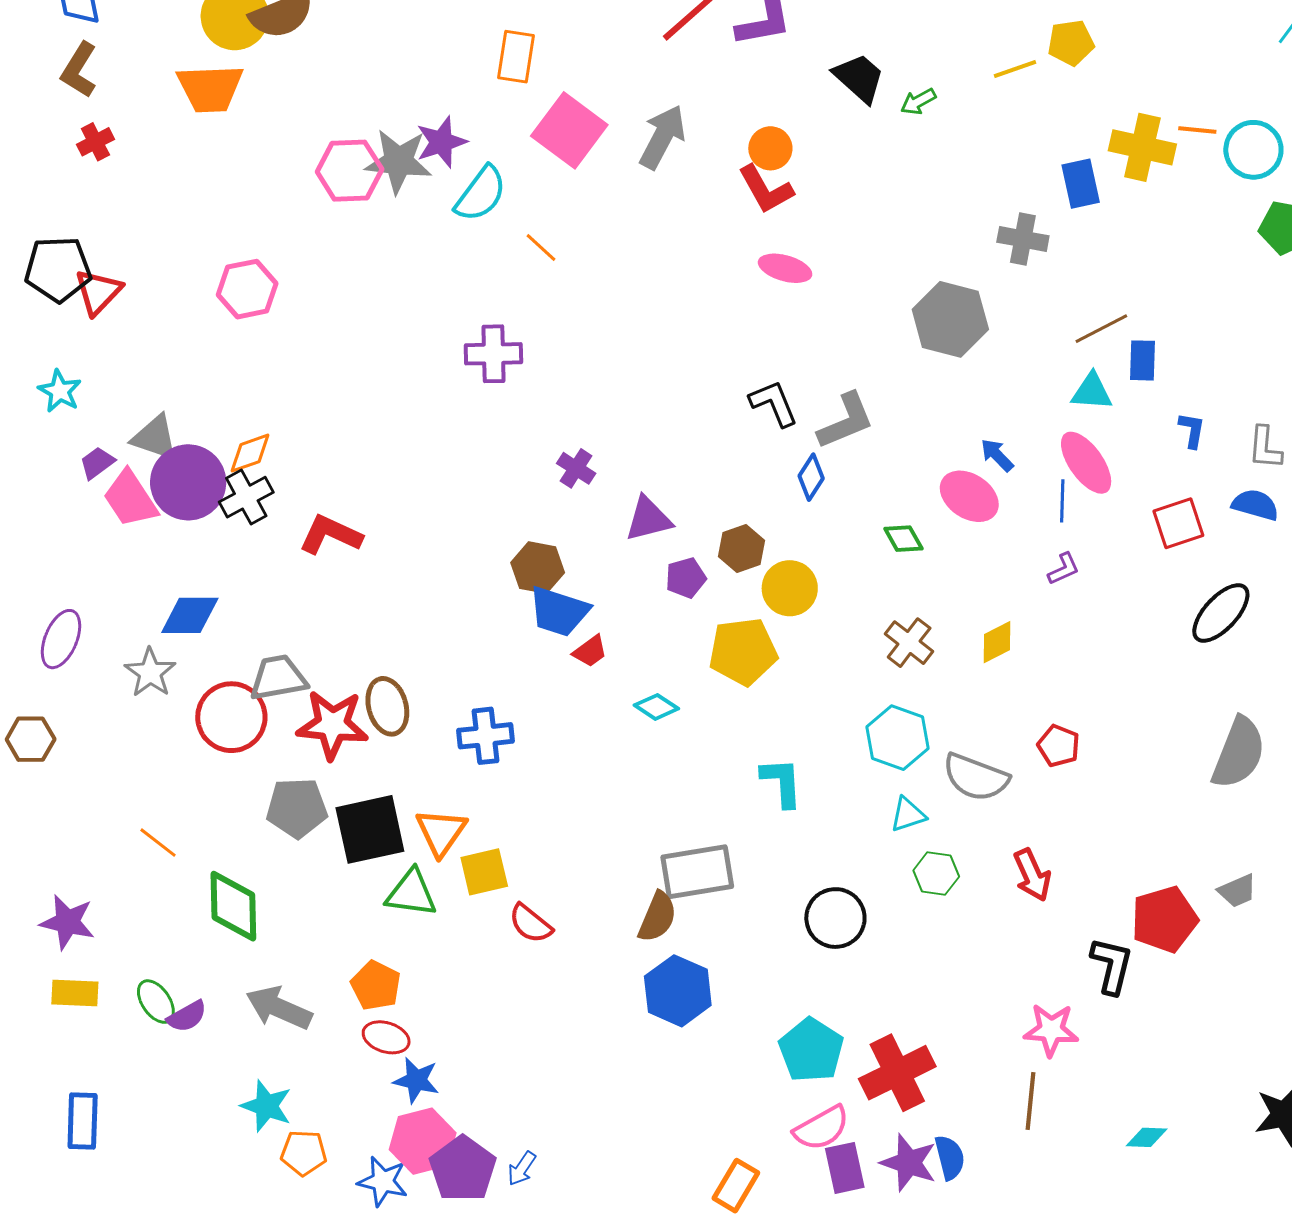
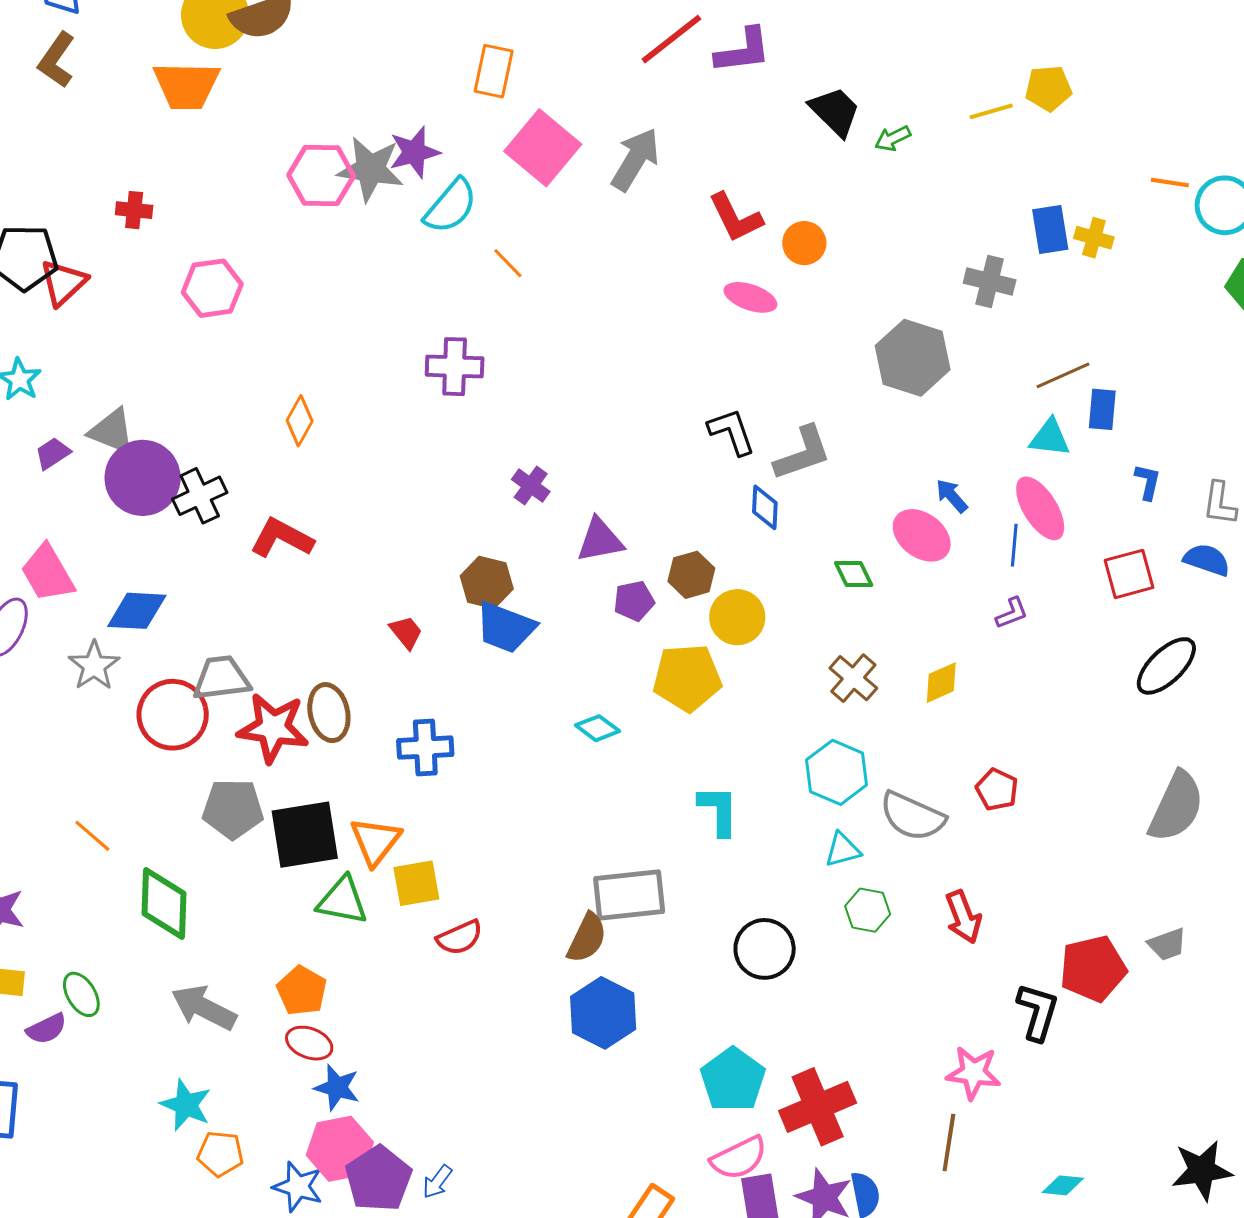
red cross: (95, 142) -> (134, 210), moved, turned 30
yellow cross: (1142, 147) -> (1094, 238), moved, size x0.6
orange circle: (770, 148) -> (804, 243), moved
orange diamond: (250, 453) -> (300, 421), moved, turned -45
blue diamond: (811, 477) -> (765, 507), turned -33
pink trapezoid: (130, 499) -> (48, 573), moved
red trapezoid: (590, 651) -> (406, 632), moved, turned -96
red semicircle: (530, 924) -> (460, 938), turned -66
purple semicircle: (187, 1016) -> (47, 1029), moved

